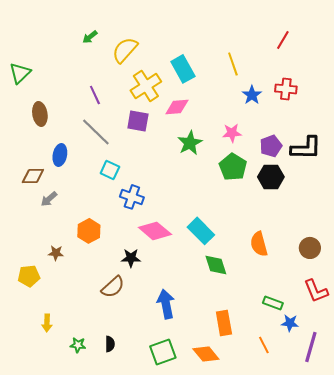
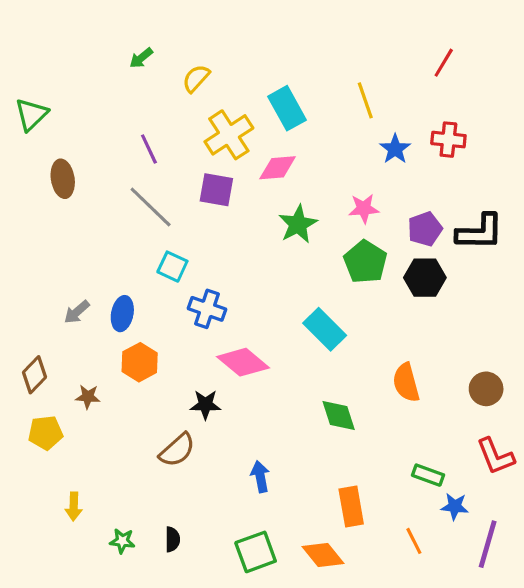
yellow semicircle: (125, 50) -> (196, 78), size x0.7
blue ellipse: (60, 155) -> (122, 314), moved
brown diamond: (33, 176) -> (34, 375), moved, turned -45
cyan rectangle: (201, 231) -> (325, 329), moved
blue arrow: (166, 304) -> (260, 477), size x0.7

